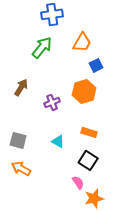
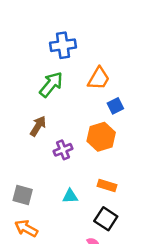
brown arrow: (21, 87) -> (38, 126), moved
cyan triangle: (58, 141) -> (70, 196), turned -32

